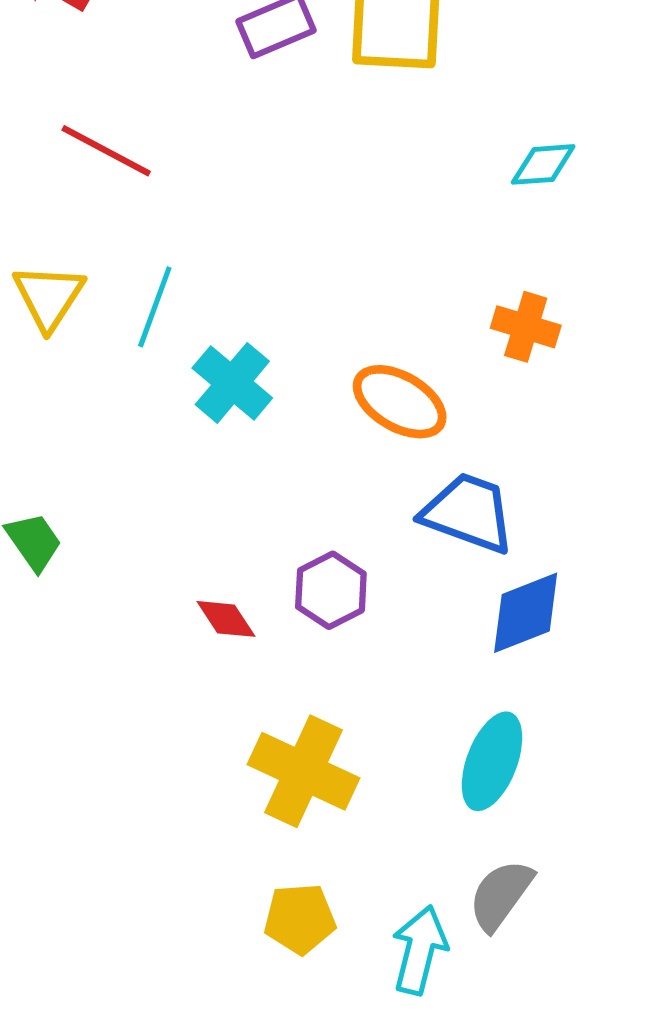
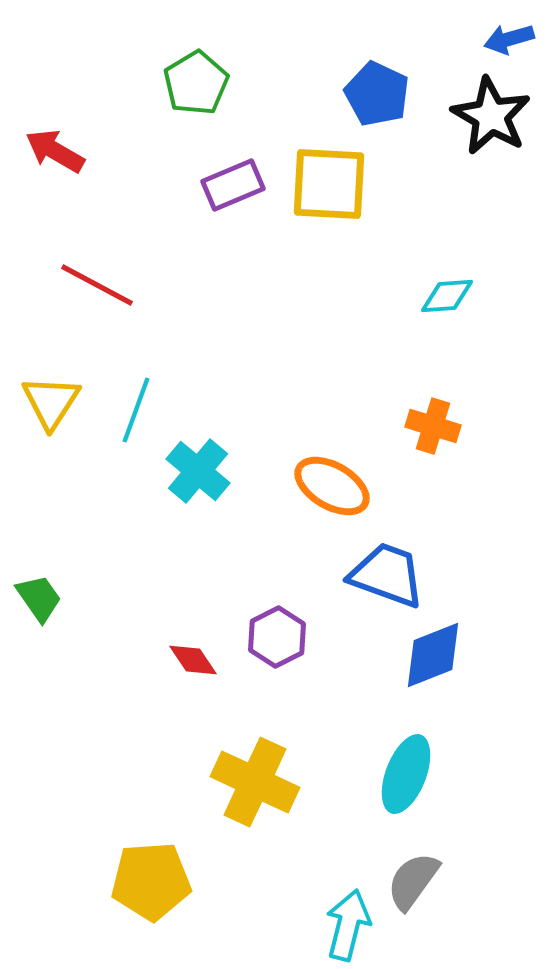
yellow pentagon: (300, 919) -> (151, 881), moved, size x1.4

